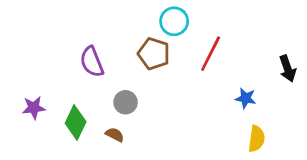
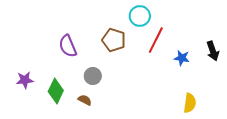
cyan circle: (174, 21) -> (140, 16), moved
blue star: (246, 98) -> (182, 58), moved

